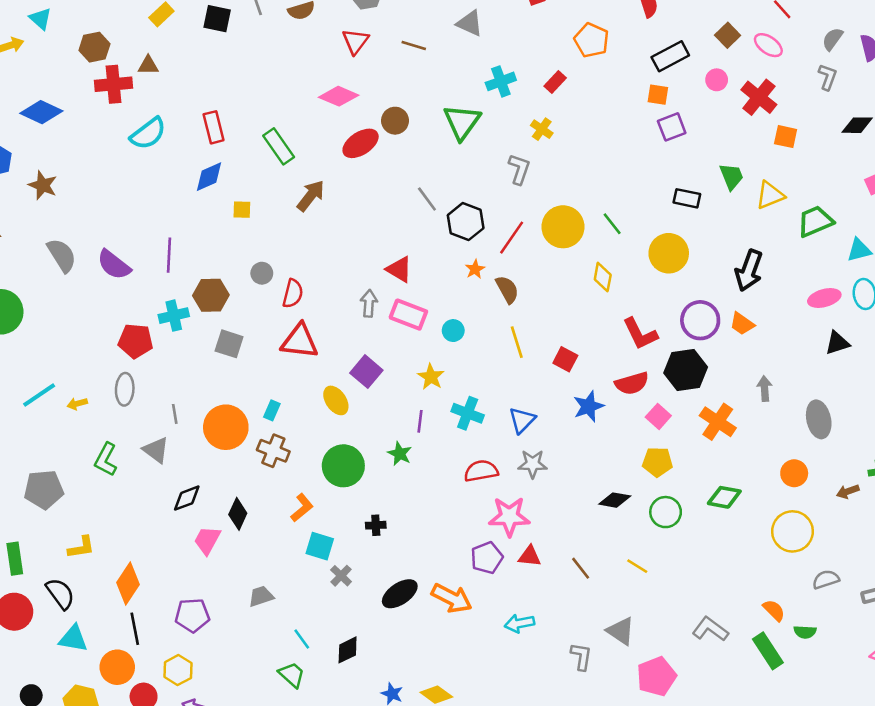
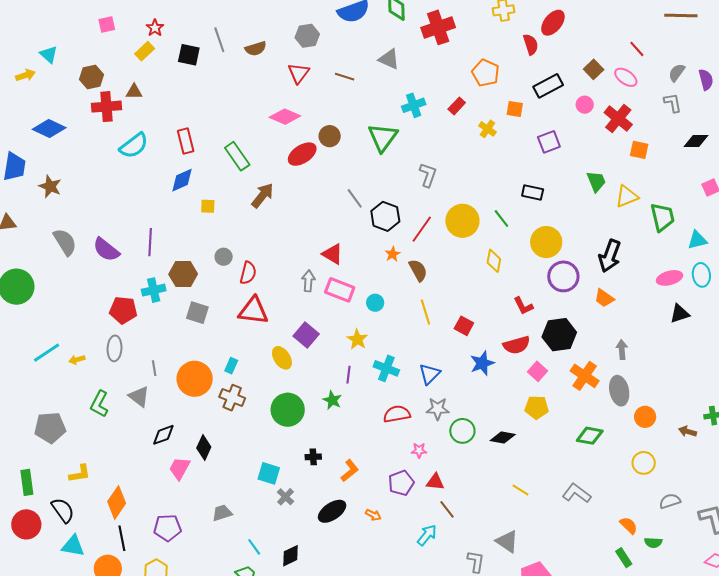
gray L-shape: (828, 77) -> (673, 103), turned -30
orange square: (658, 95) -> (515, 109), moved
yellow cross: (542, 129) -> (487, 129), moved
black rectangle: (687, 198) -> (533, 192), moved
green trapezoid: (815, 221) -> (662, 217), turned 100
purple circle: (700, 320) -> (563, 276), moved
red L-shape: (640, 334) -> (523, 306), size x0.7
gray ellipse: (819, 419) -> (619, 391), moved
brown arrow: (848, 491) -> (688, 431), turned 36
orange L-shape: (302, 508) -> (350, 471), moved
green circle: (666, 512) -> (462, 431), moved
pink star: (509, 517) -> (419, 450), size x0.5
yellow circle: (792, 531) -> (644, 463), size x0.7
brown line: (581, 568) -> (447, 509), moved
orange arrow: (452, 598) -> (373, 515), size x0.5
cyan arrow: (519, 623) -> (427, 535), turned 140
gray L-shape: (710, 629) -> (577, 493), moved
green rectangle: (768, 651) -> (624, 558), size x0.7

